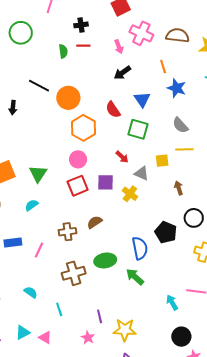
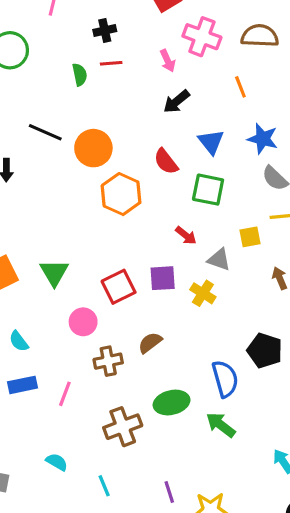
blue star: (177, 88) -> (263, 139), moved
pink circle: (78, 159) -> (83, 322), moved
cyan semicircle: (32, 205) -> (19, 341), moved, turned -88

